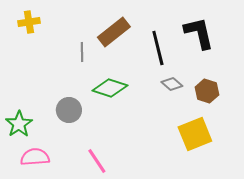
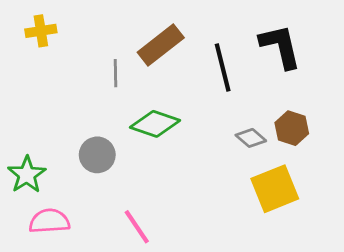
gray diamond: (172, 84) -> (251, 138), moved

